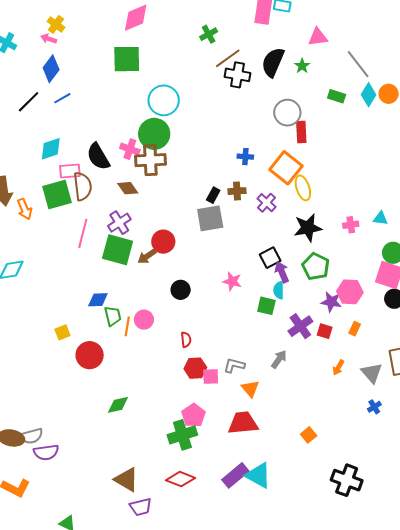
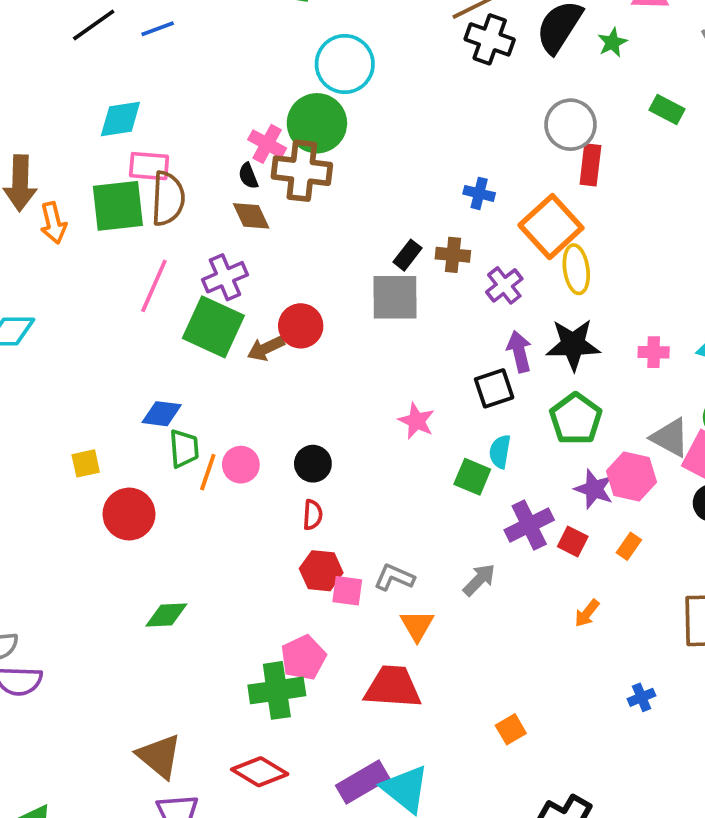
black semicircle: (98, 157) -> (248, 176), moved, size x0.5
purple arrow: (282, 272) -> (519, 352), moved
black circle: (181, 290) -> (313, 464), moved
gray triangle: (372, 373) -> (670, 437), moved, turned -30

